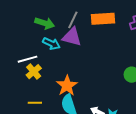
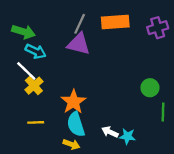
green arrow: (45, 23) -> (24, 32), moved
cyan arrow: (51, 44) -> (36, 51), moved
white line: (27, 59) -> (26, 71), turned 60

